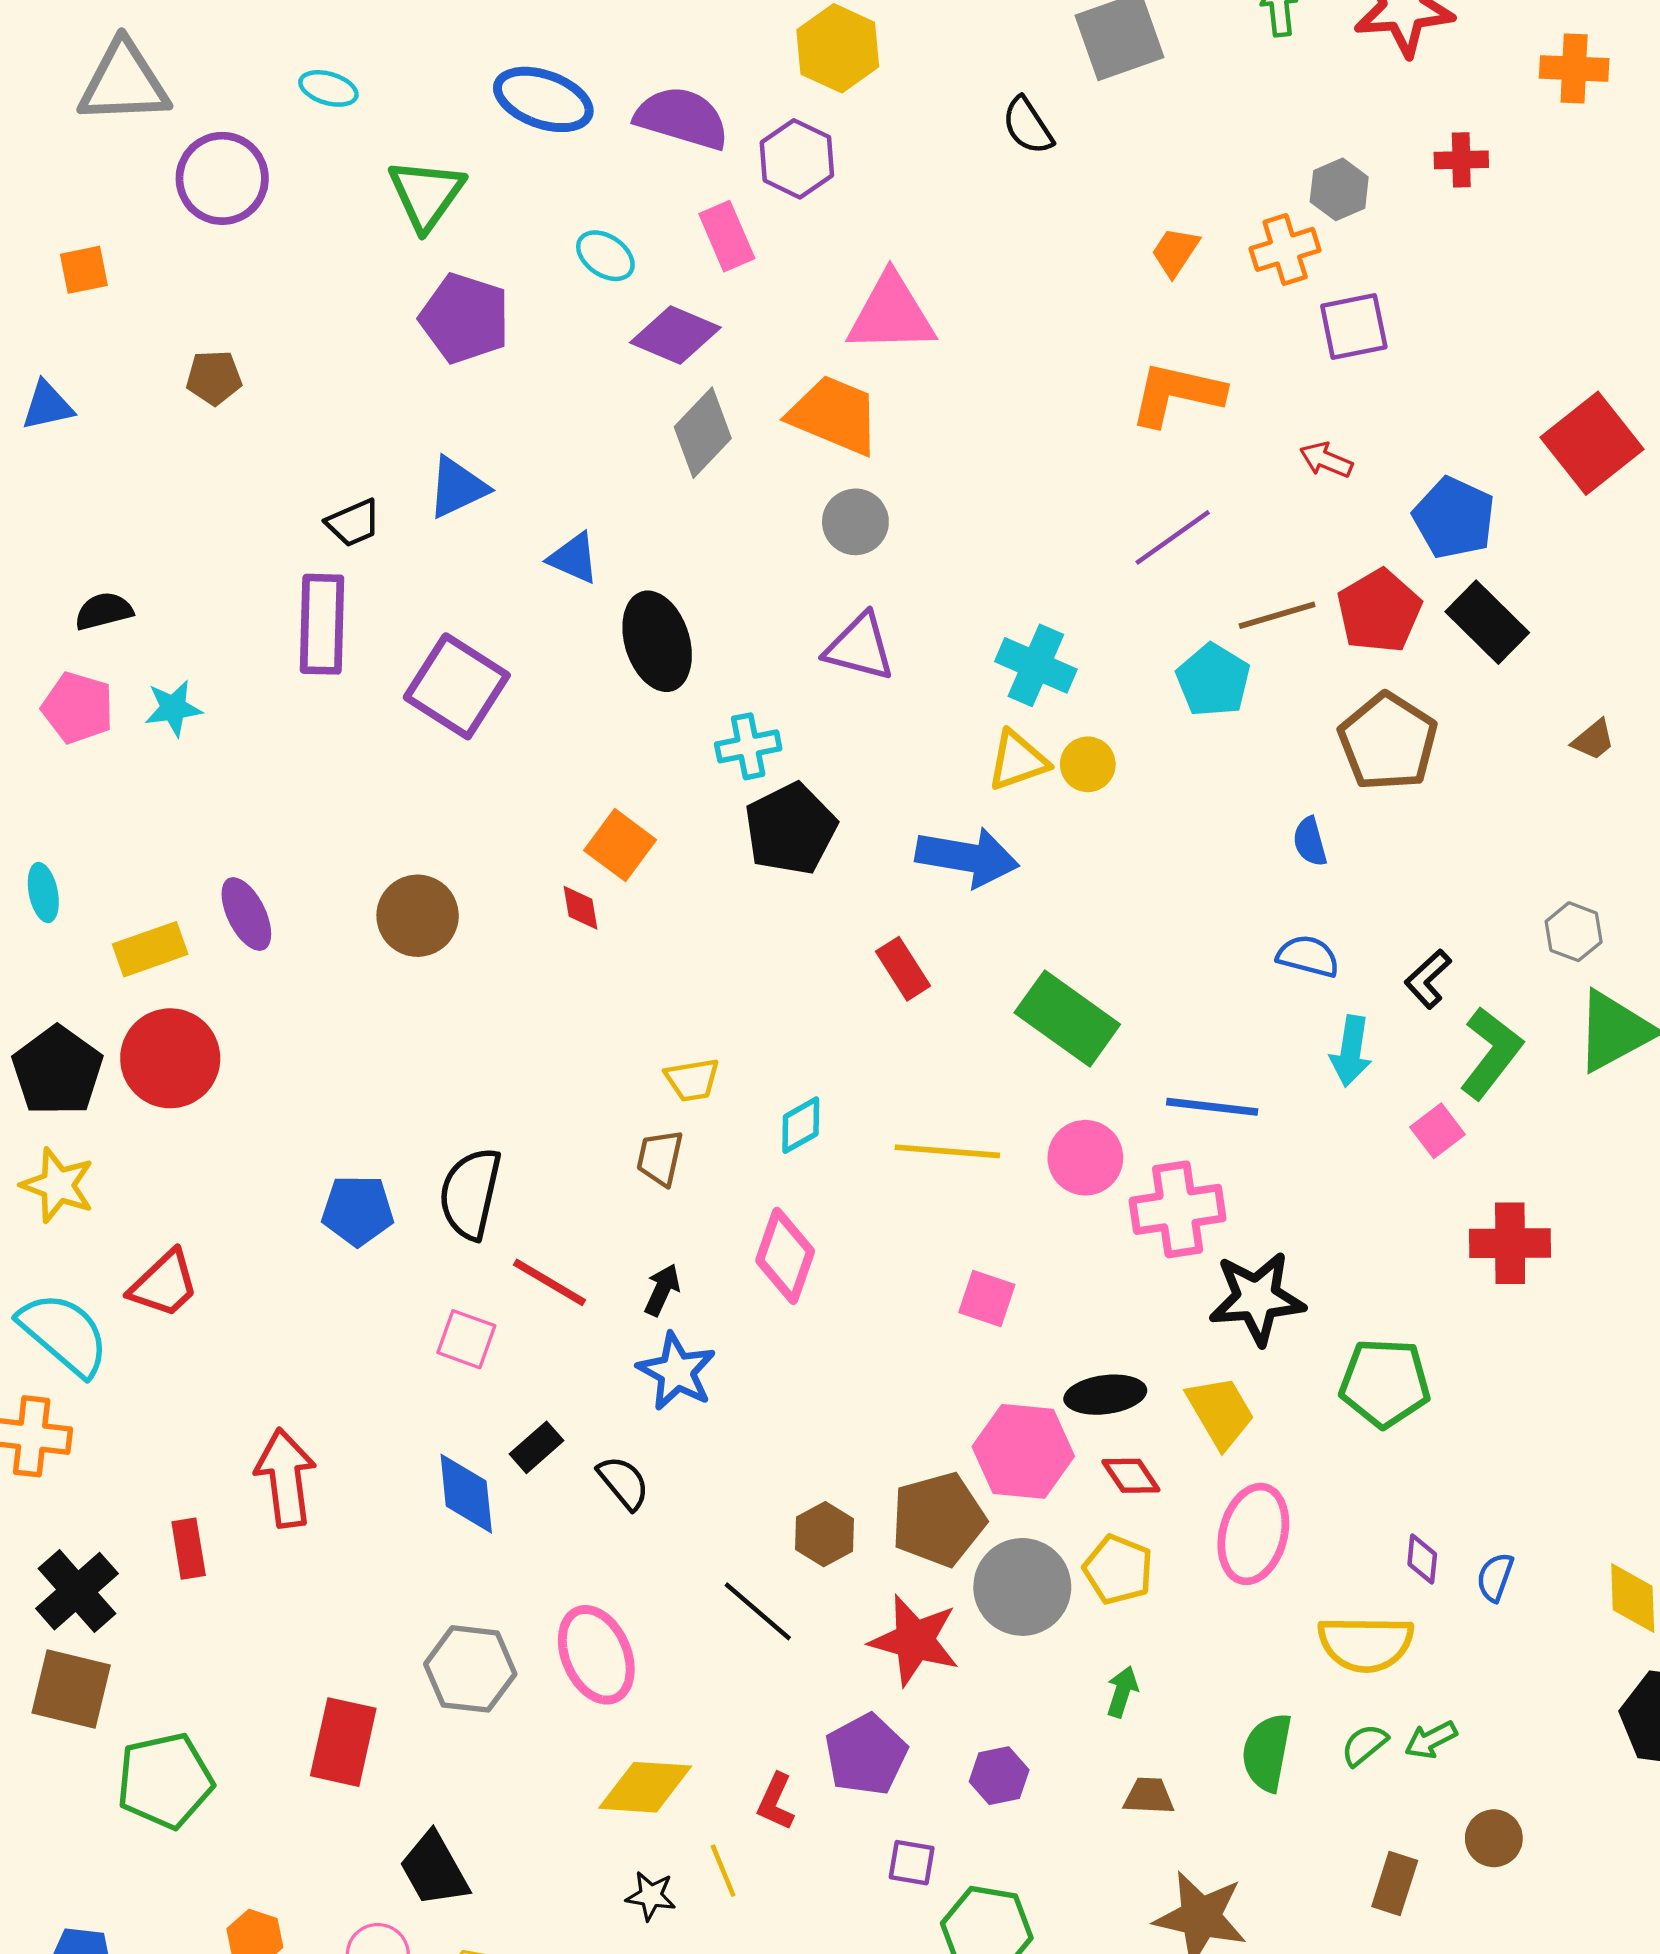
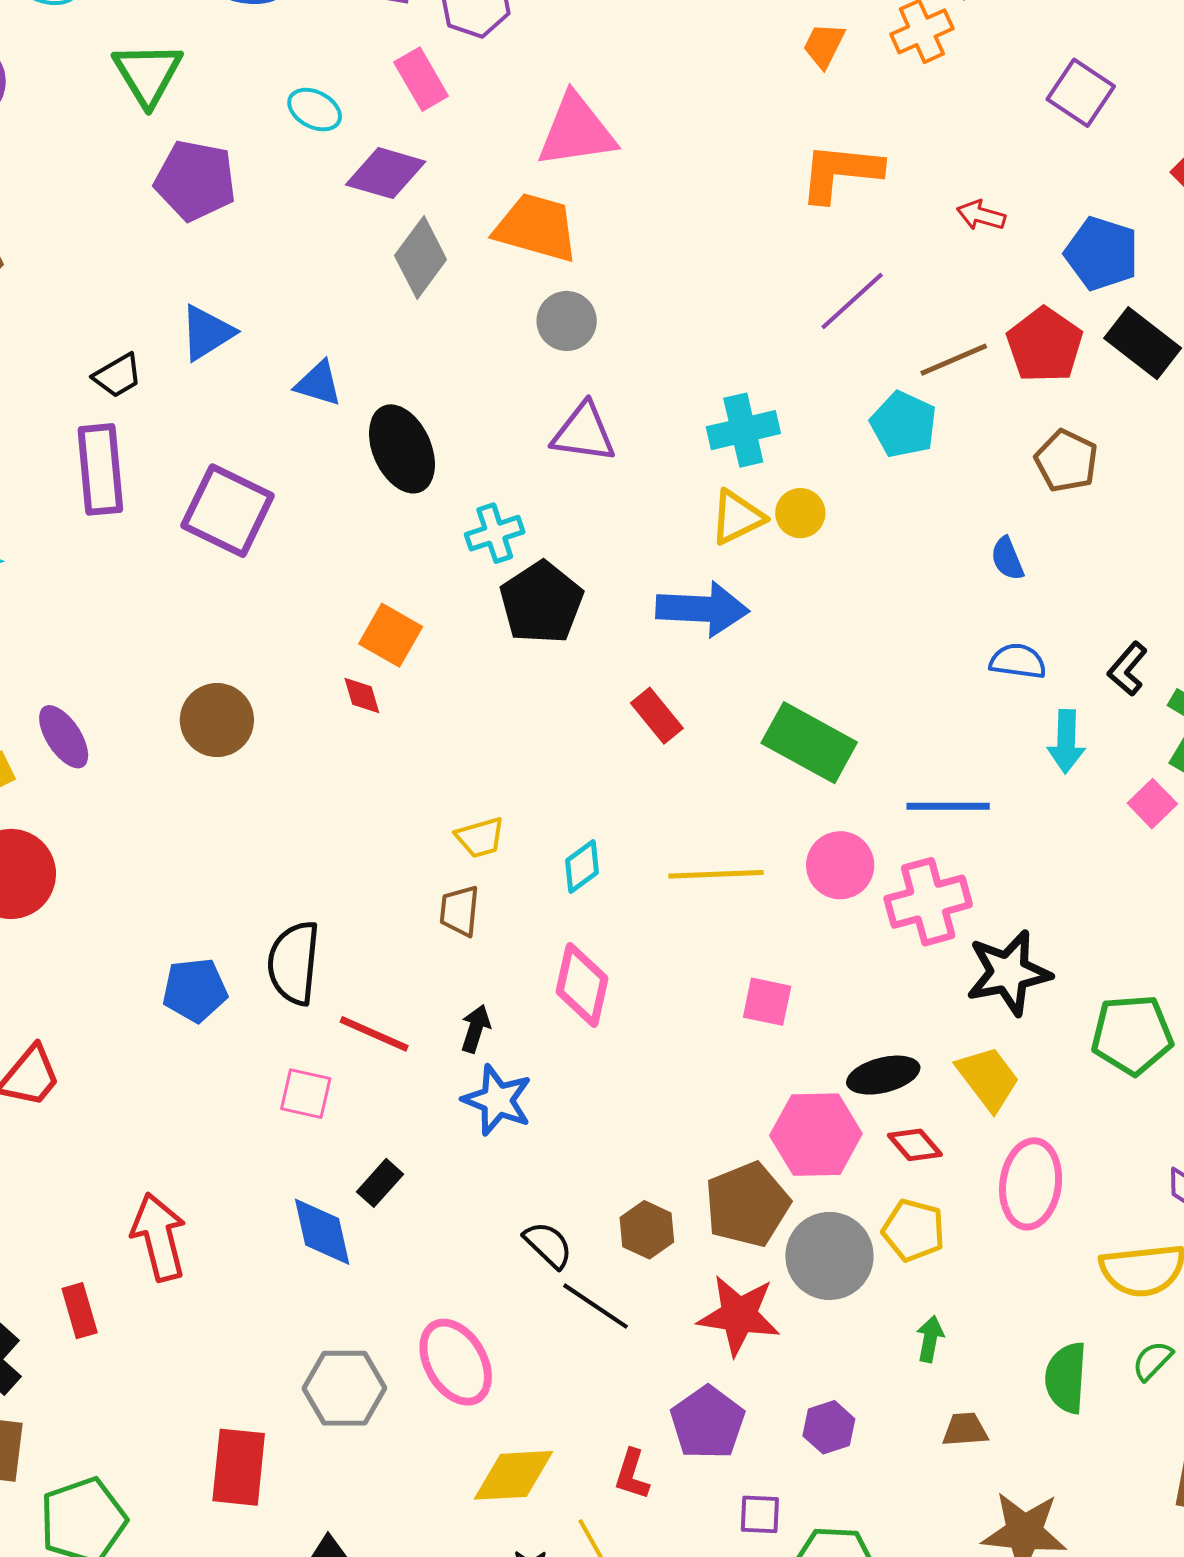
purple square: (1354, 327) -> (1081, 93), moved, turned -38
cyan cross: (1036, 665) -> (743, 430), turned -30
brown pentagon: (1388, 742) -> (1066, 461), size x0.7
black semicircle: (623, 1483) -> (548, 1245), moved

